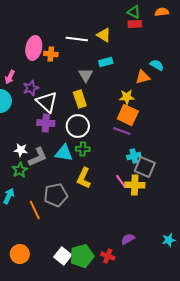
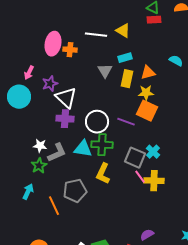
orange triangle: (143, 77) -> (148, 73), moved
yellow rectangle: (80, 99) -> (127, 79), moved, turned 30
purple line: (122, 131) -> (126, 122), moved
green cross: (83, 149) -> (102, 145), size x1.5
cyan cross: (134, 156) -> (153, 152), turned -32
gray square: (145, 167) -> (135, 158), moved

